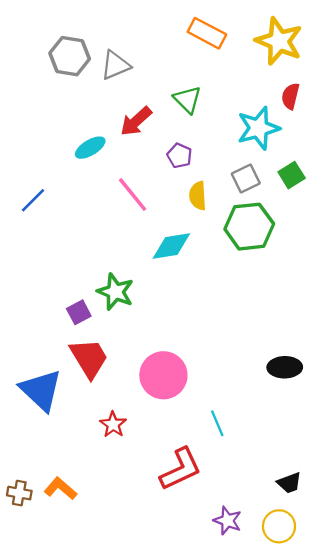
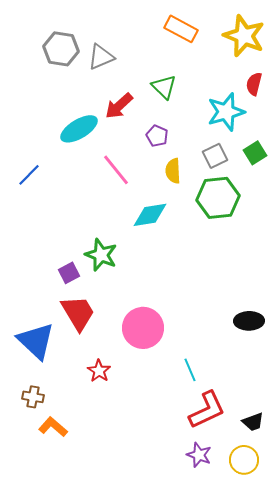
cyan ellipse: (90, 148) -> (79, 129), size x1.4
red L-shape: (181, 469) -> (207, 410), moved
brown cross: (19, 493) -> (33, 397), moved

